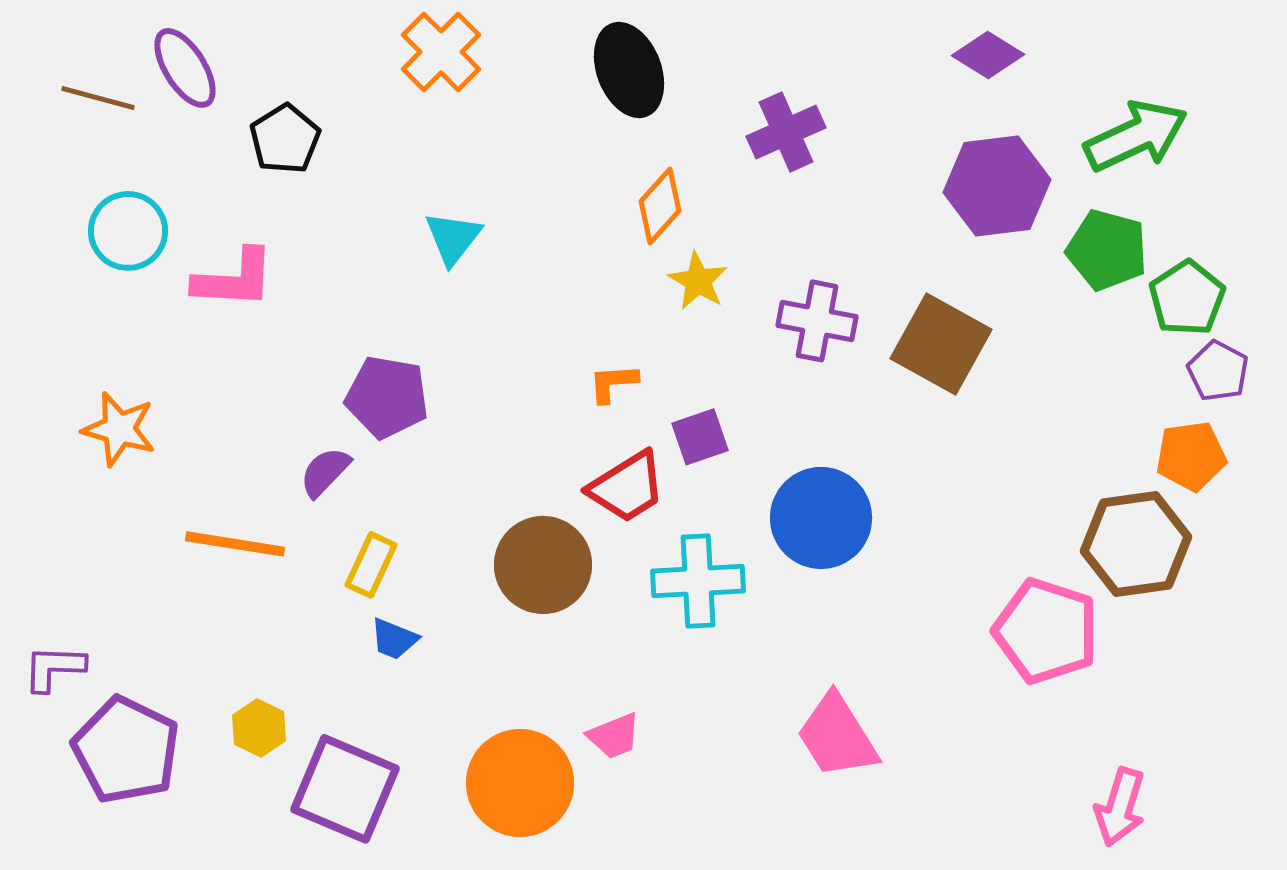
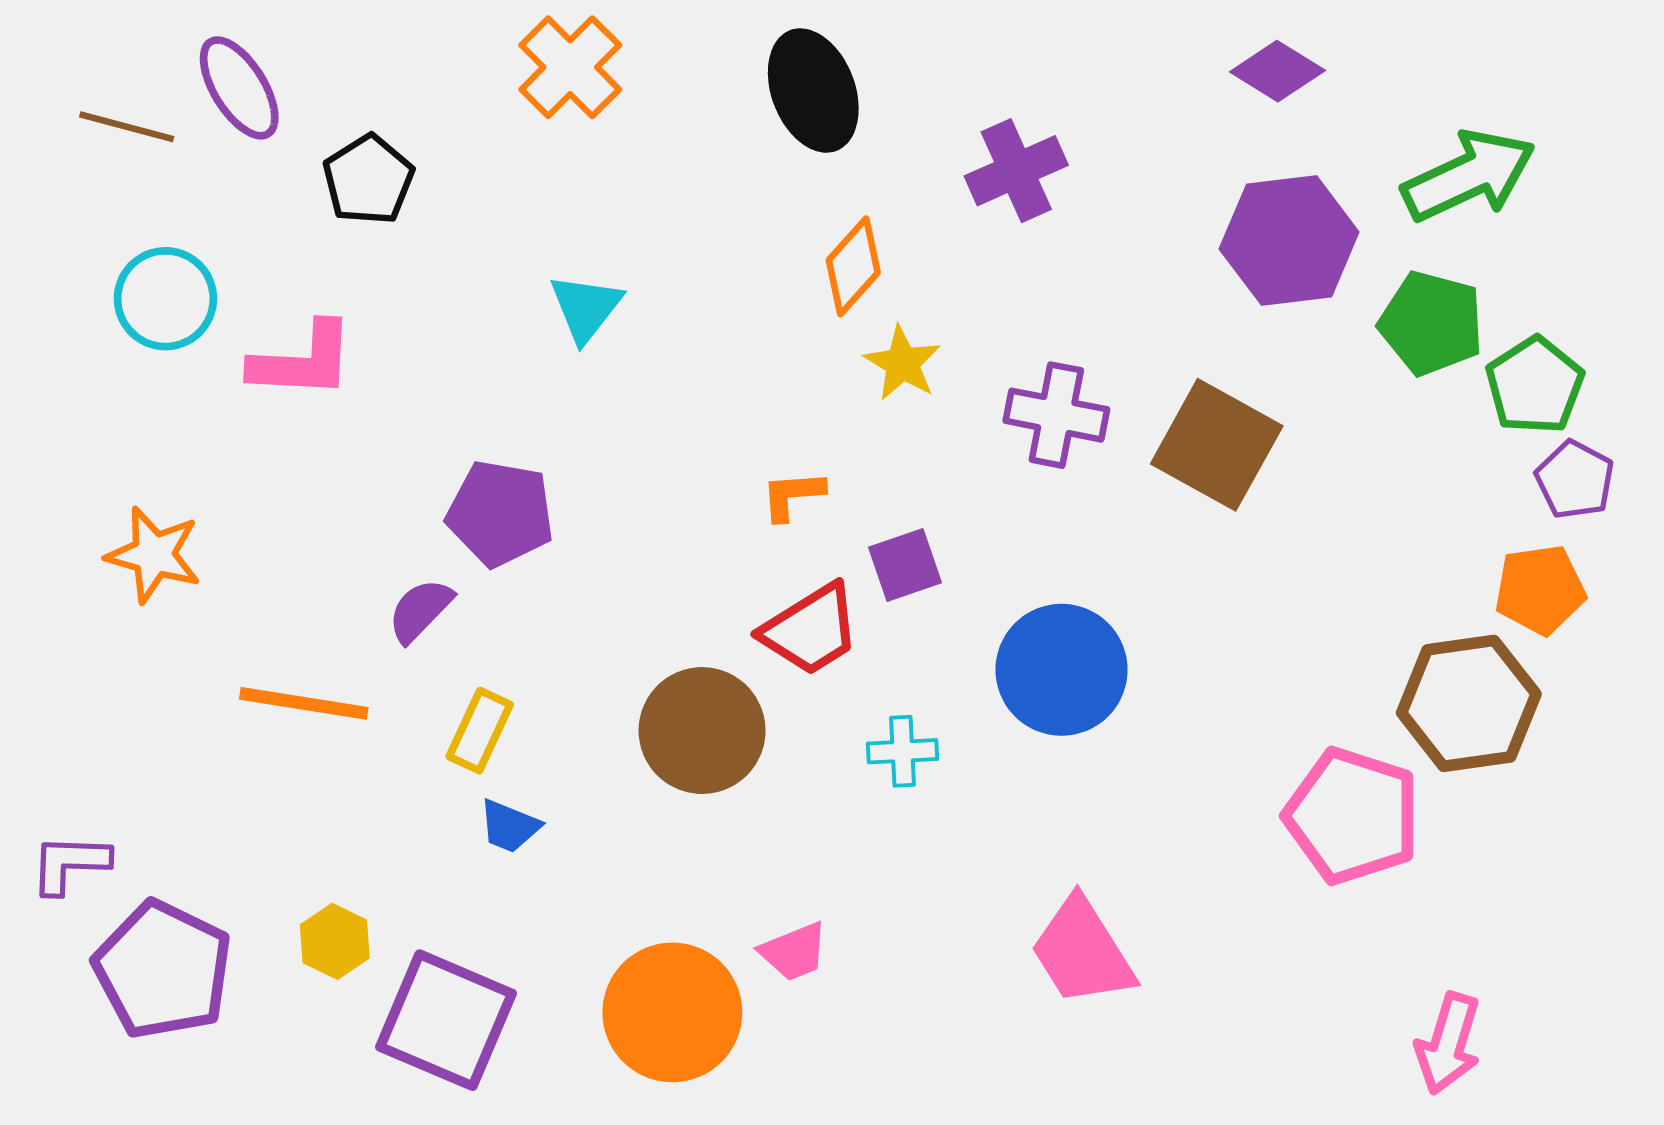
cyan cross: (698, 581) -> (902, 751), size x0.6

